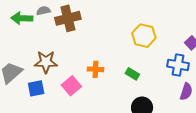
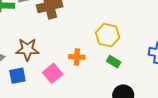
yellow hexagon: (144, 36) -> (108, 35), moved

